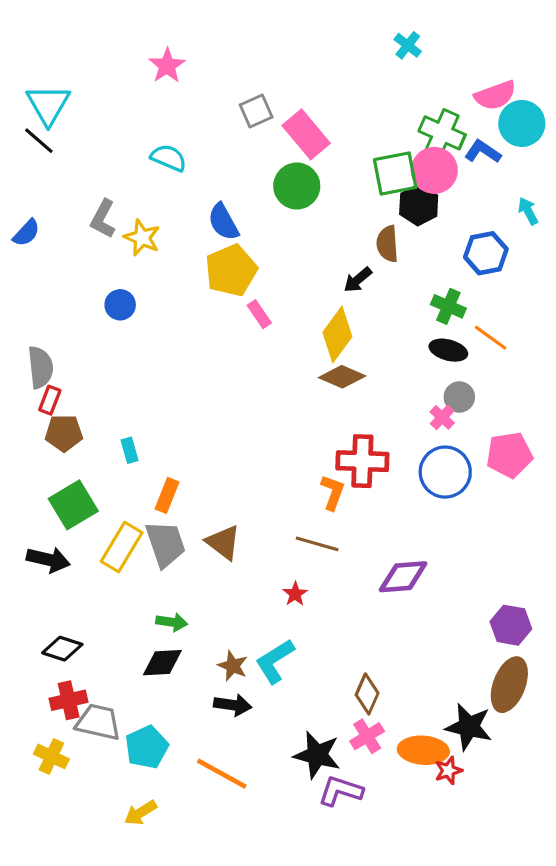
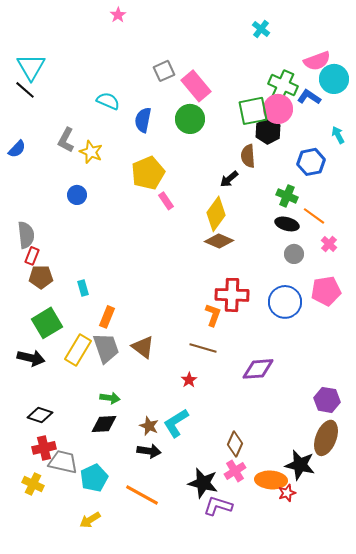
pink star: (167, 66) -> (118, 15), moved, size x0.7
blue semicircle: (223, 222) -> (143, 120), moved, turned 40
pink cross: (442, 417) -> (329, 244), moved

